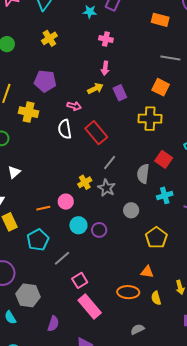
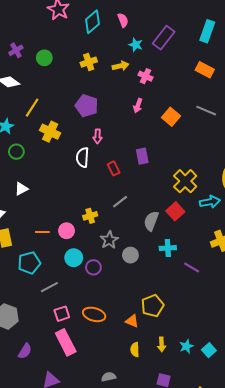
purple pentagon: (45, 81) -> (87, 106), moved
orange square: (161, 87) -> (171, 117), moved
yellow arrow: (95, 89) -> (121, 66), moved
purple rectangle: (120, 93) -> (142, 156), moved
pink arrow: (74, 106) -> (98, 136), turned 64
yellow cross: (150, 119) -> (185, 181), moved, turned 30
red rectangle: (96, 133) -> (114, 168), size x0.6
gray star: (106, 188) -> (109, 240), moved
yellow pentagon: (156, 238) -> (153, 306), moved
orange ellipse: (128, 292) -> (94, 314), moved

